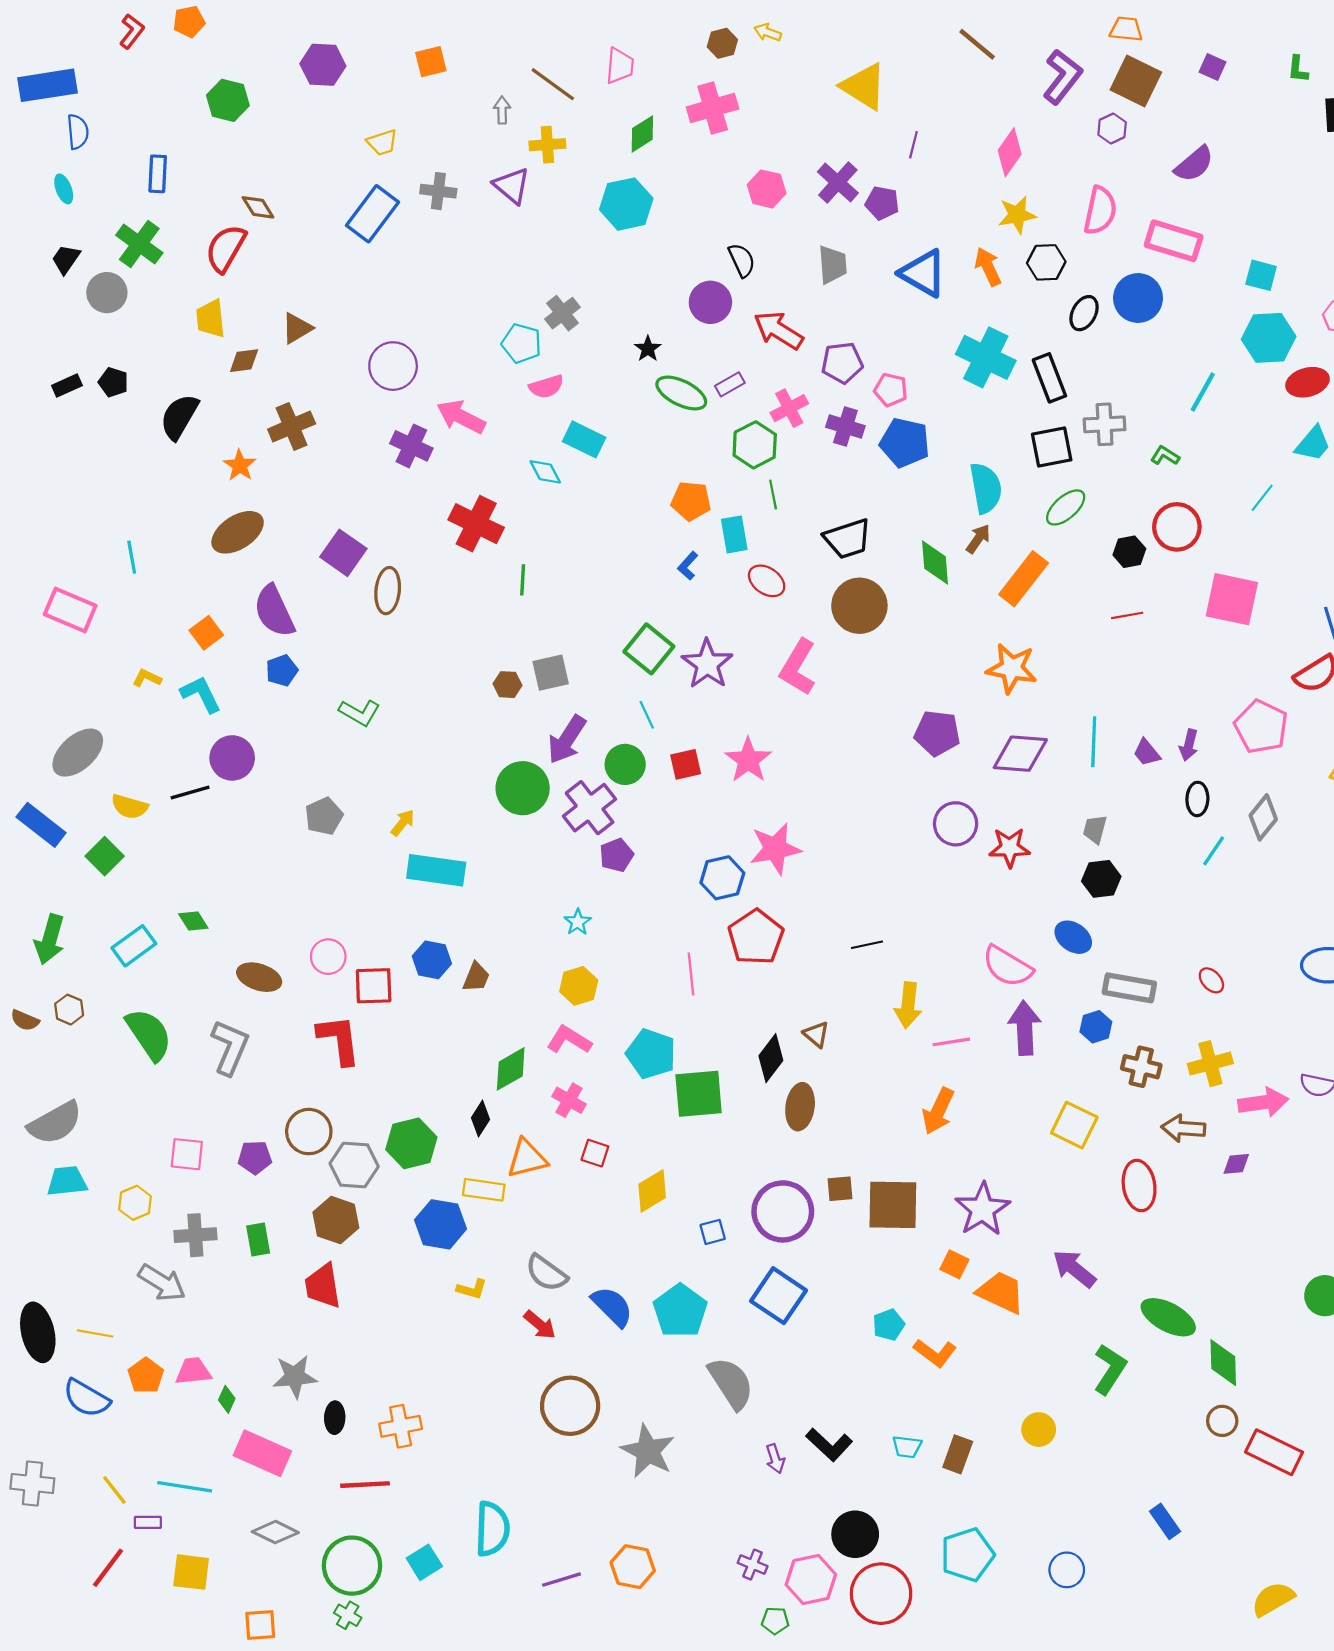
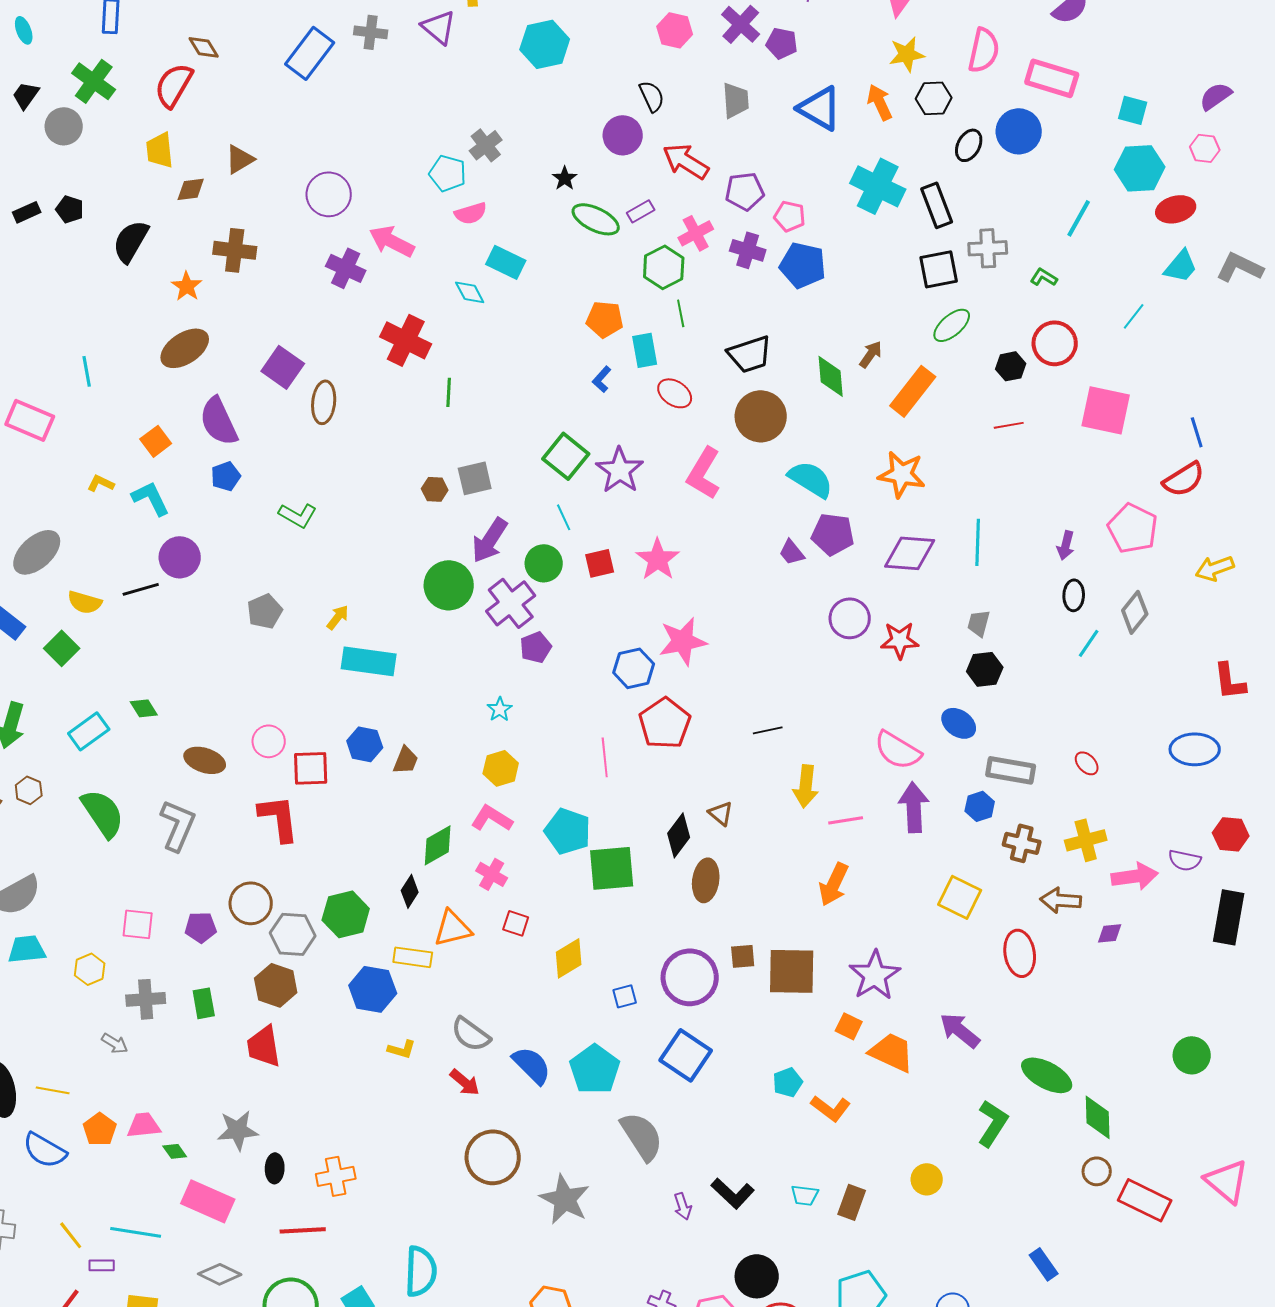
brown cross: (292, 426) -> (235, 250), turned 30
cyan semicircle: (986, 488) -> (811, 479), moved, turned -48
purple trapezoid: (1147, 753) -> (792, 552), moved
gray arrow: (162, 1283) -> (115, 1043), size x0.6
green diamond: (227, 1399) -> (175, 1151), turned -60

